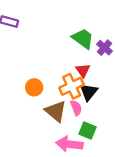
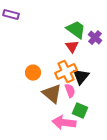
red triangle: (83, 70) -> (72, 47), moved

